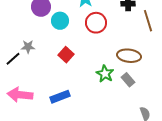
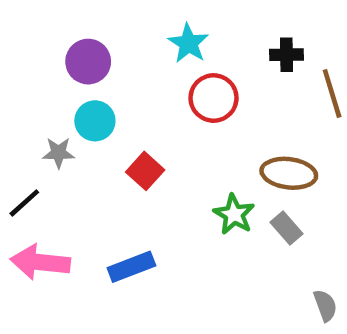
cyan circle: (60, 21) -> (95, 121), moved
black line: (13, 59) -> (24, 203), moved

